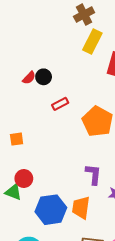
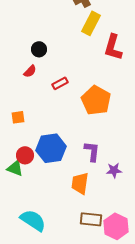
black circle: (44, 77) -> (39, 49), moved
red semicircle: (29, 78) -> (30, 71), moved
blue hexagon: (51, 210) -> (51, 148), moved

